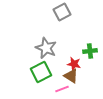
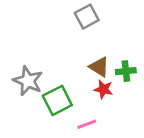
gray star: (46, 48) -> (28, 81), moved
brown triangle: (71, 76) -> (99, 67), moved

